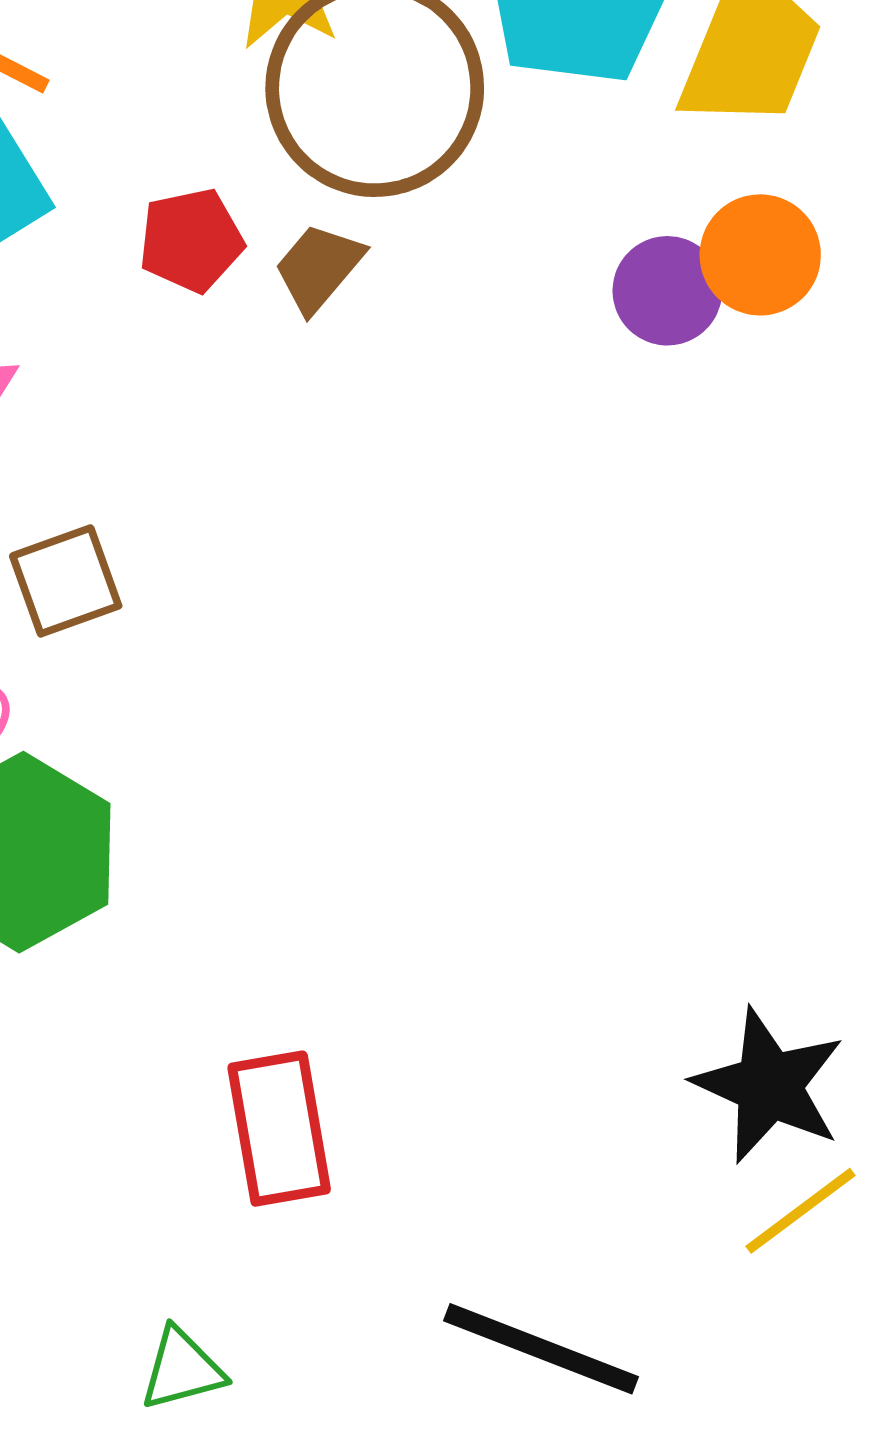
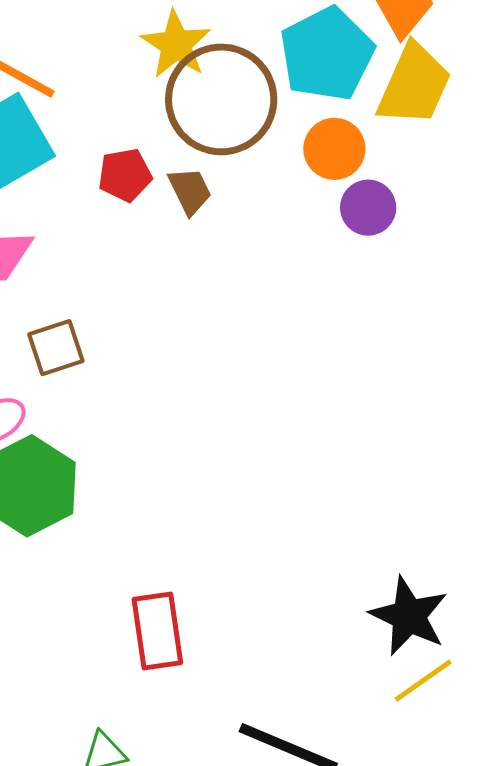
orange circle: (760, 255) -> (334, 149), moved
brown trapezoid: (319, 268) -> (190, 191), turned 112

